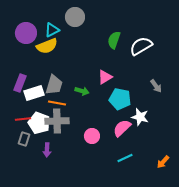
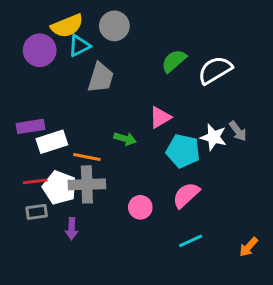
green semicircle: (114, 40) -> (174, 61), turned 30
yellow semicircle: (47, 46) -> (67, 26), moved
purple rectangle: (20, 83) -> (31, 126), turned 60
gray trapezoid: (54, 85) -> (101, 78), moved
white star: (140, 117) -> (213, 137), moved
gray rectangle: (24, 139) -> (37, 212), turned 64

